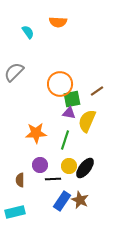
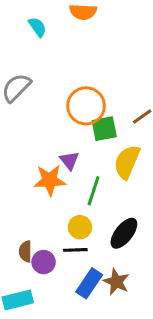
purple triangle: (69, 113) -> (69, 160), moved, turned 40
purple circle: (40, 165) -> (44, 262), moved
yellow circle: (69, 166) -> (80, 227), moved

